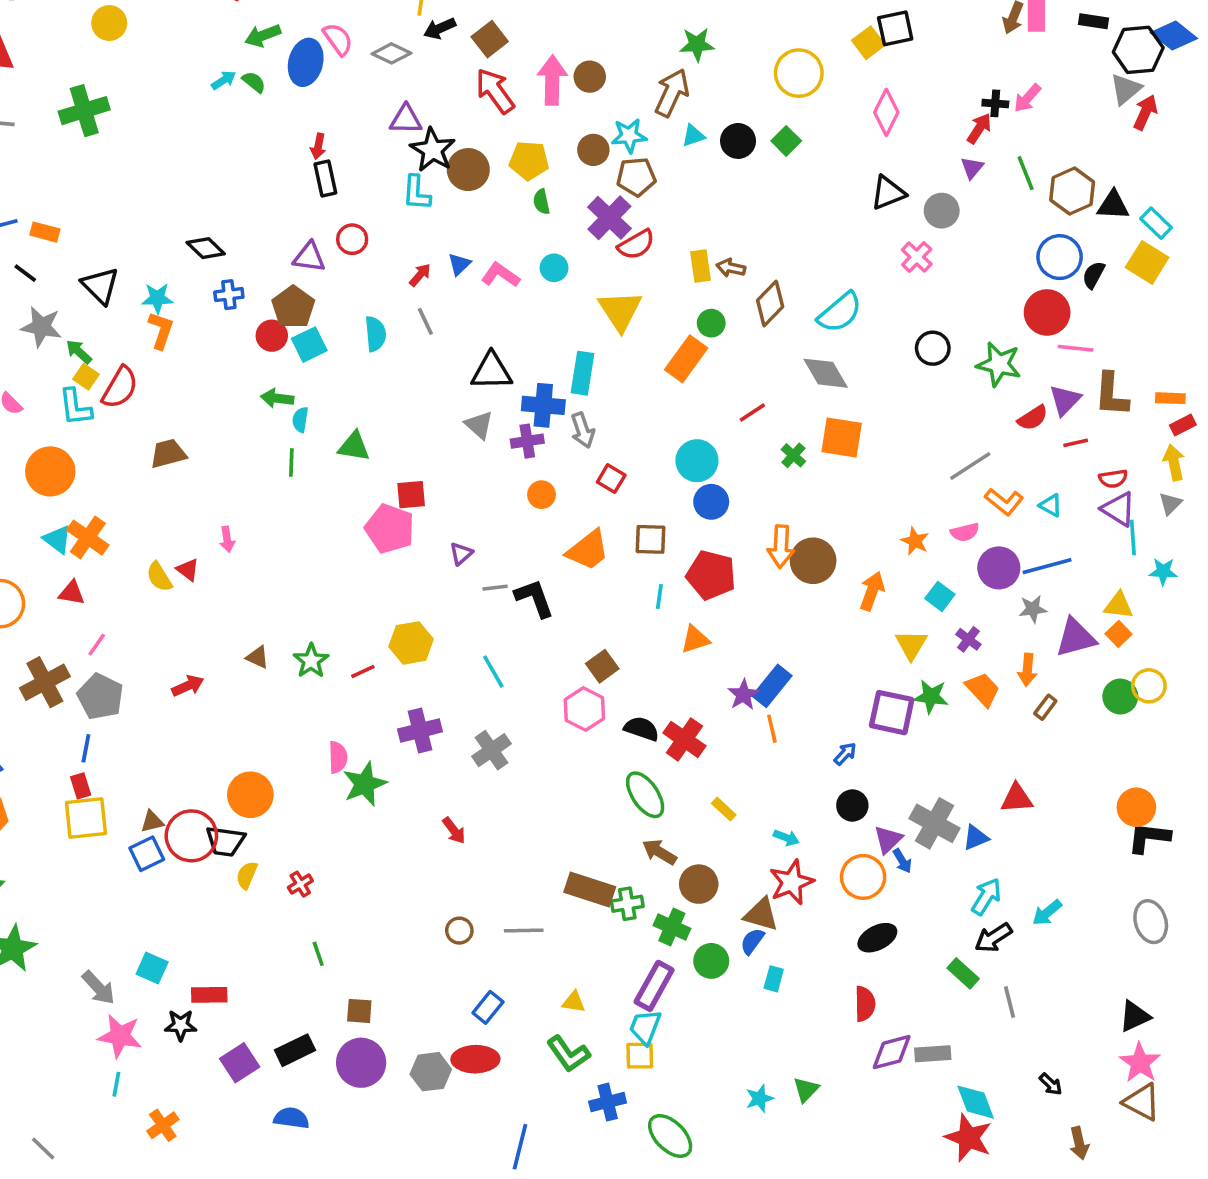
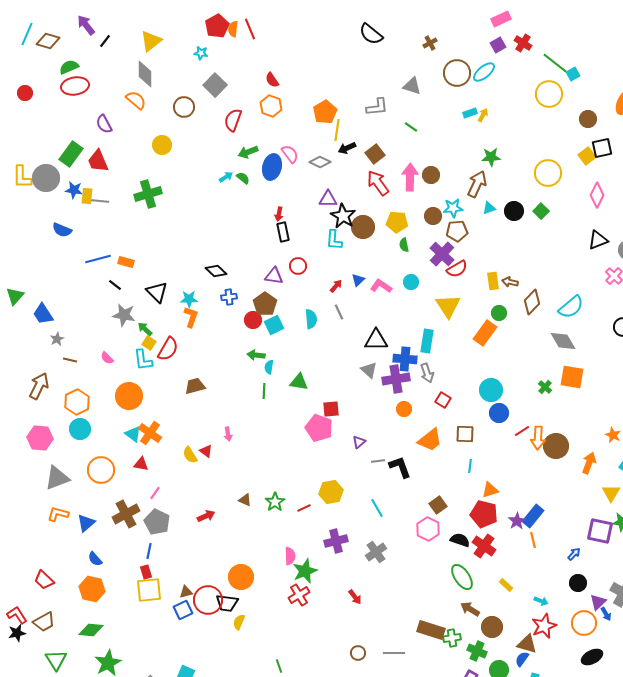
red line: (752, 412) -> (522, 431), moved
purple cross: (527, 441) -> (396, 379), size x1.5
red pentagon: (711, 575) -> (484, 514), moved
red cross: (300, 884) -> (299, 595), moved, size x1.5

